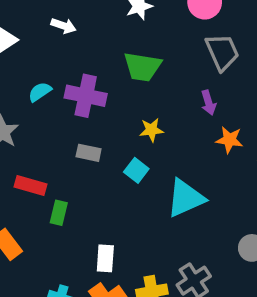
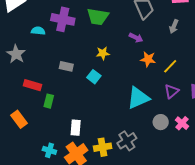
cyan semicircle: (40, 92) -> (38, 31), turned 40
purple cross: (86, 96) -> (63, 19), moved
purple arrow: (208, 103) -> (136, 38), turned -48
cyan triangle: (186, 198) -> (138, 98), moved

